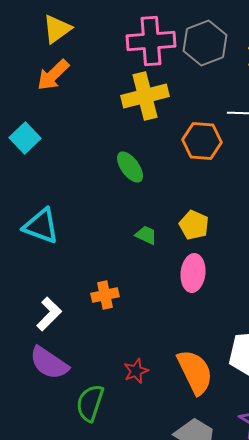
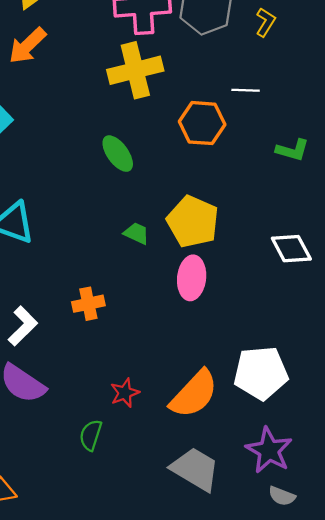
yellow pentagon: (194, 225) -> (193, 222), size x1.5
orange semicircle: (195, 372) -> (194, 394), turned 69
green semicircle: (90, 403) -> (91, 435), moved, size x0.7

